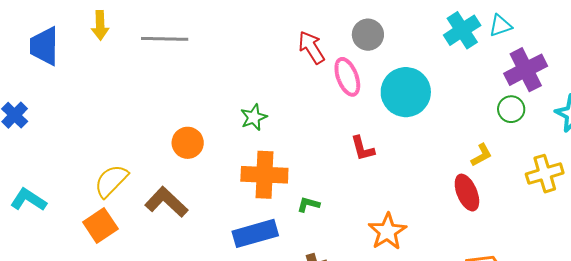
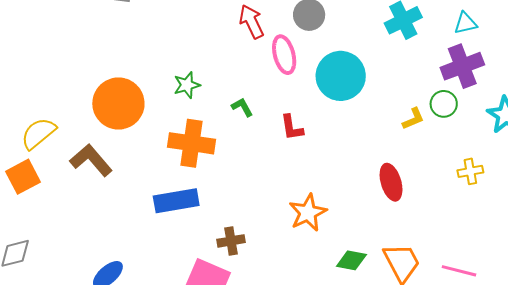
cyan triangle: (500, 26) -> (465, 23), moved
orange circle: (188, 143) -> (118, 103), size x1.6
yellow L-shape: (481, 155) -> (413, 119), moved
yellow cross: (545, 174) -> (470, 171), size x0.7
green L-shape: (308, 204) -> (242, 107), moved, turned 40

